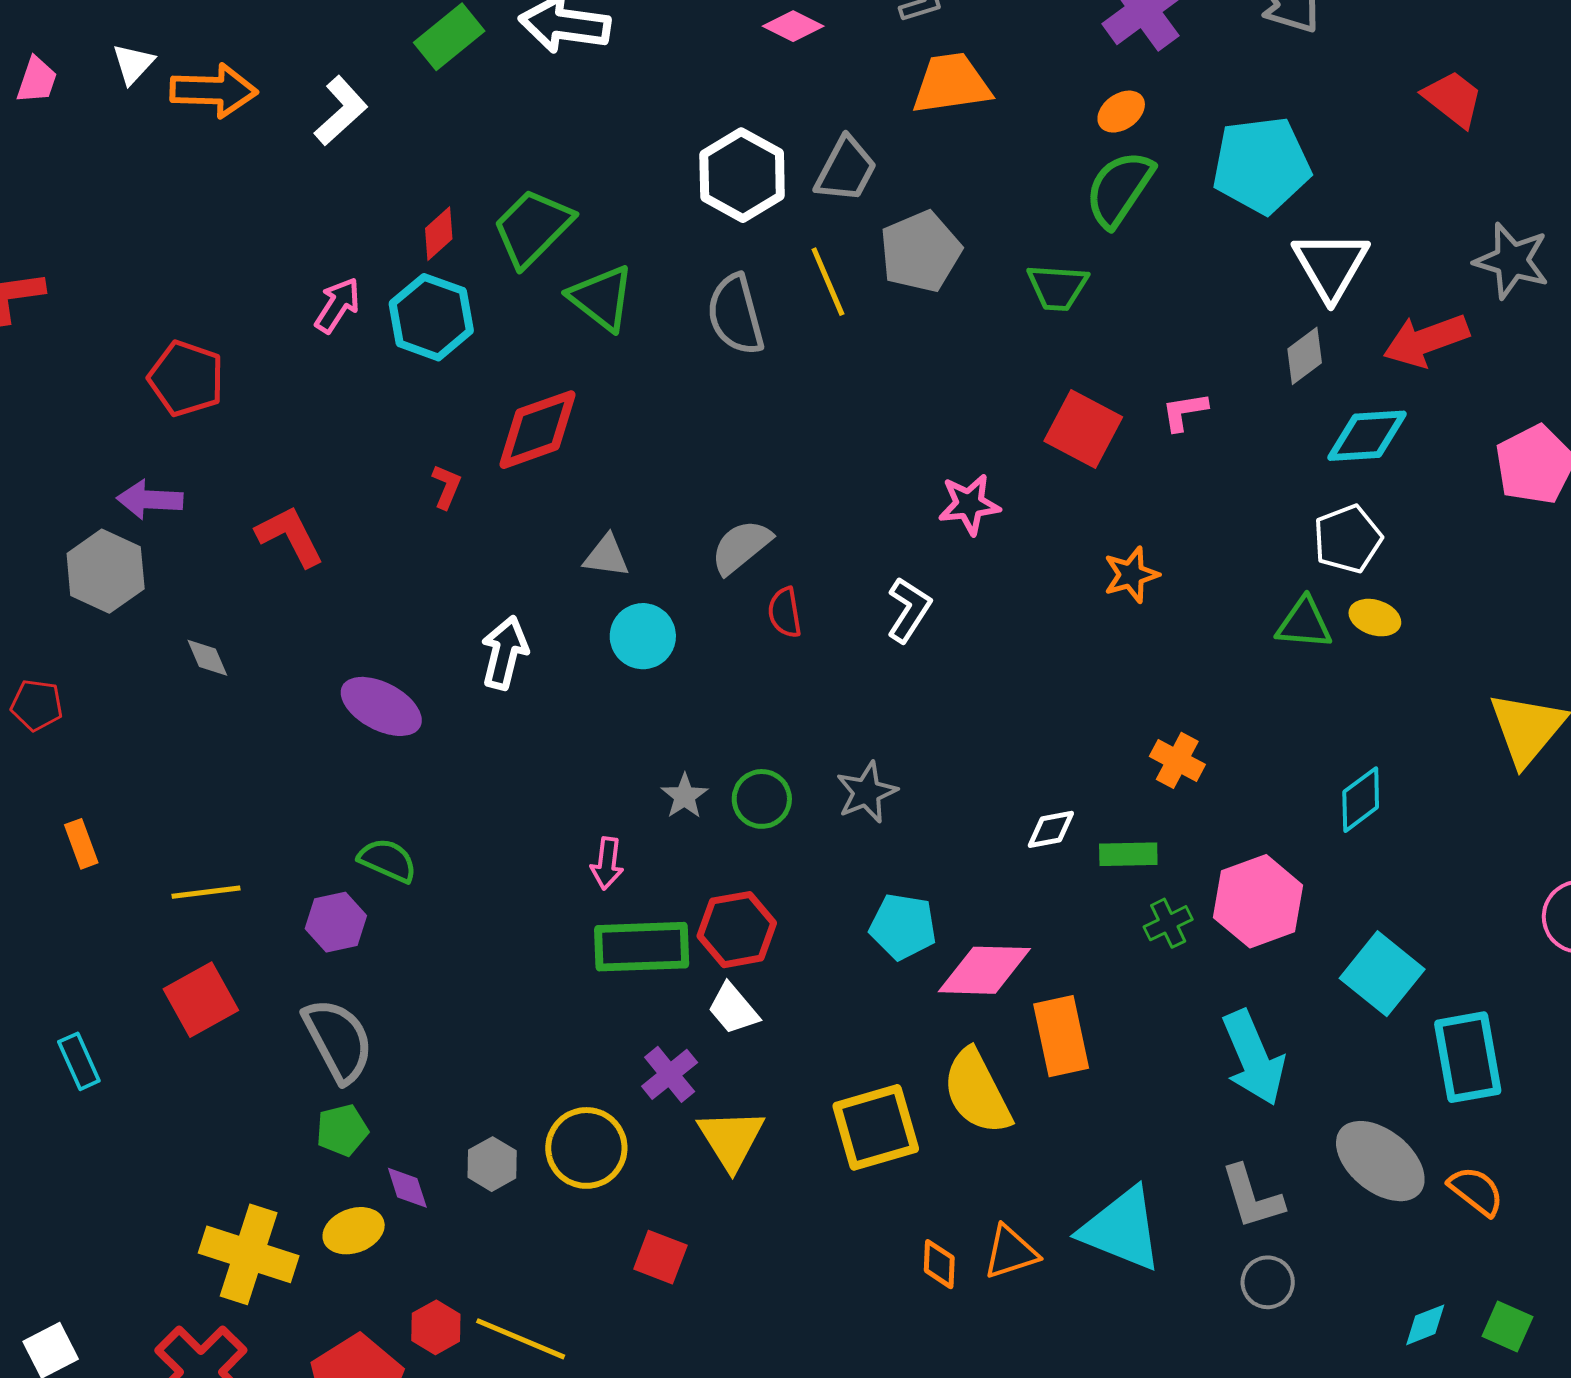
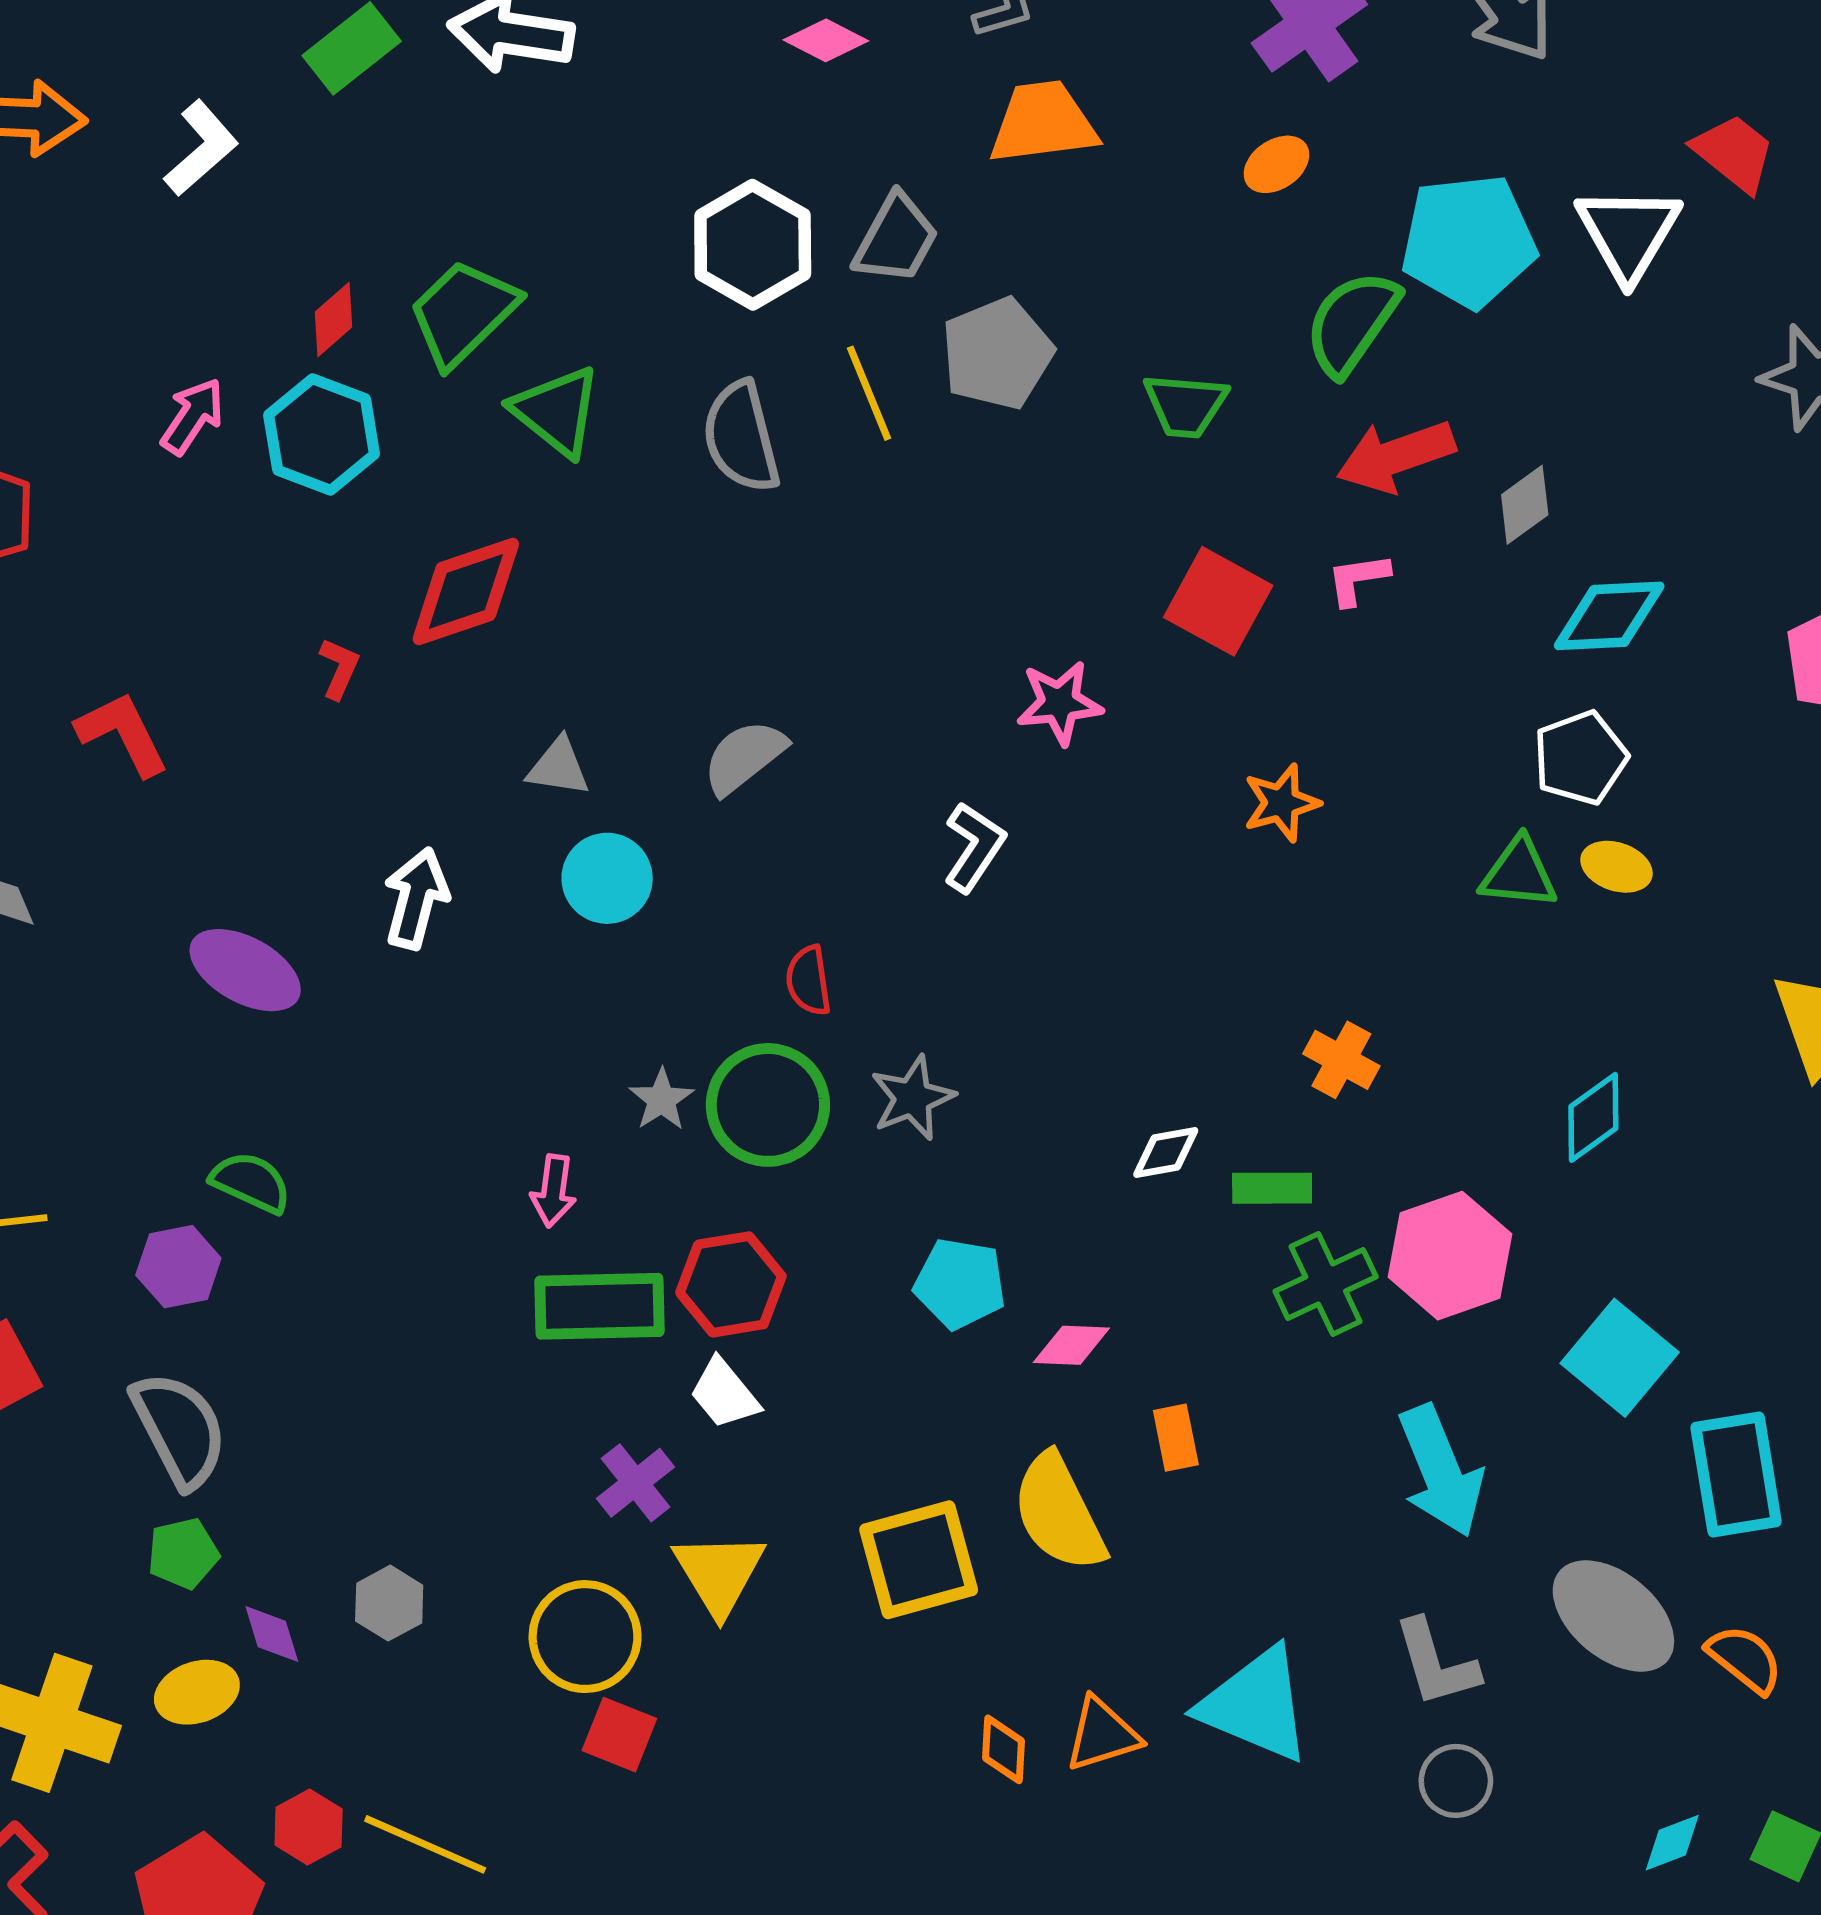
green semicircle: (1119, 189) -> (1352, 323), moved
white triangle: (1331, 265) -> (1628, 233), moved
red arrow: (1426, 340) -> (1396, 456), moved
red semicircle: (785, 612) -> (808, 981), moved
green circle: (762, 799) -> (768, 1105), size x1.5
green cross: (1168, 923) -> (1326, 1284), size x1.5
pink diamond: (984, 970) -> (1071, 1345), size x0.6
orange rectangle: (1061, 1036) -> (1176, 1438), size x0.6
yellow circle: (586, 1148) -> (585, 1637), moved

